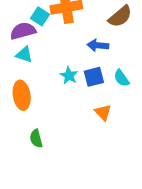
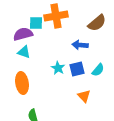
cyan square: (40, 16) -> (36, 23), turned -32
cyan semicircle: (121, 78) -> (98, 70), turned -104

